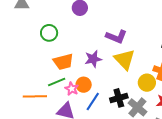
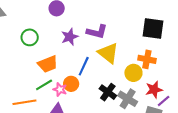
purple star: (93, 59) -> (70, 37), moved
black cross: (119, 98) -> (108, 92), turned -30
blue line: (93, 102) -> (84, 66), moved

